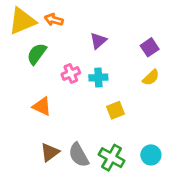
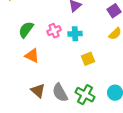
green semicircle: (37, 54) -> (26, 30), moved
brown triangle: (50, 152) -> (38, 91), turned -42

